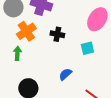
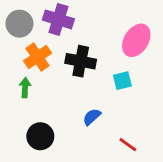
black cross: (57, 34) -> (81, 61), size x1.5

